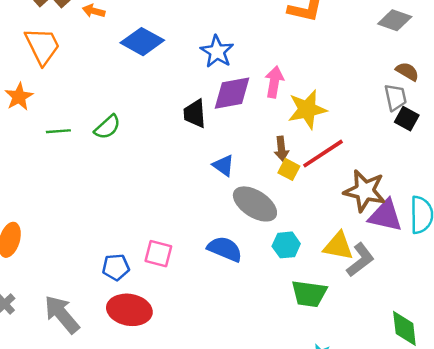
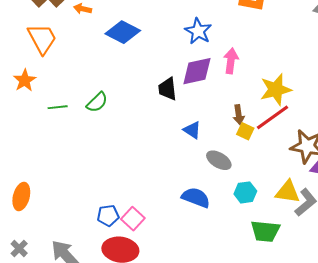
blue star: (217, 52) -> (198, 31), moved
yellow star: (307, 109) -> (276, 90), moved
gray ellipse: (255, 204) -> (219, 160), size x0.7
pink square: (158, 254) -> (133, 219), moved, turned 30

